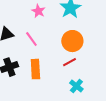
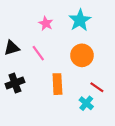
red line: (69, 62) -> (97, 87), moved, turned 64
orange rectangle: (35, 69) -> (57, 84), moved

